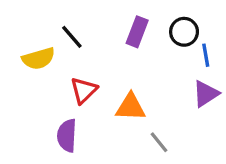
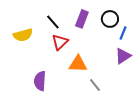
black line: (72, 37) -> (53, 22), moved
blue line: (206, 55) -> (123, 33), turned 32
red triangle: (84, 90) -> (60, 42), moved

